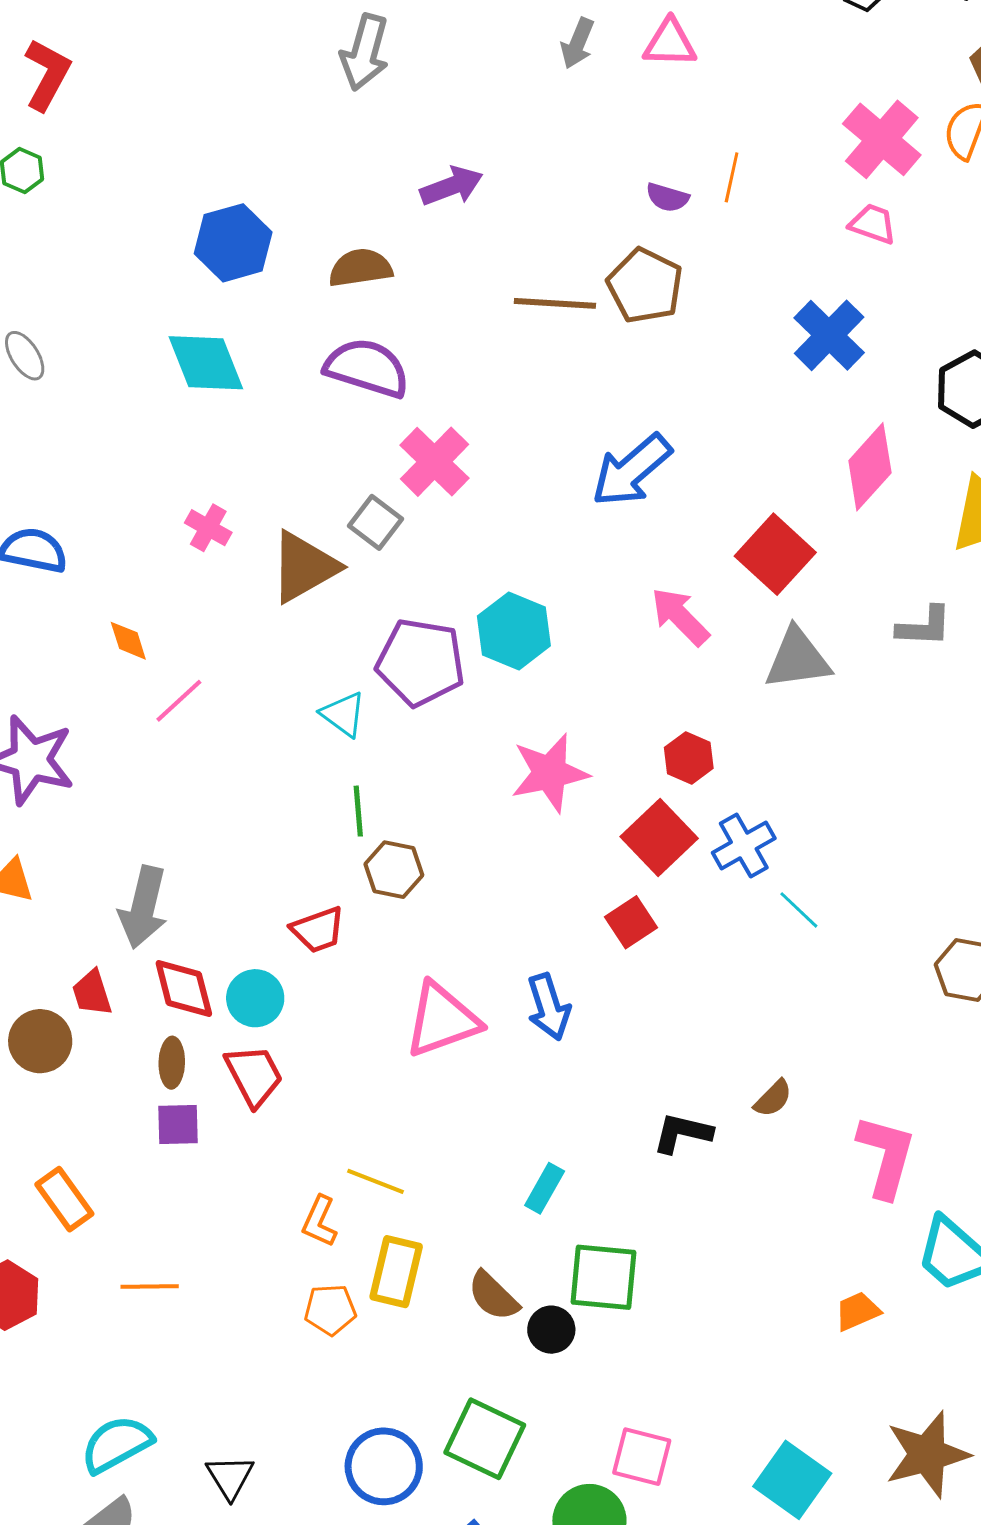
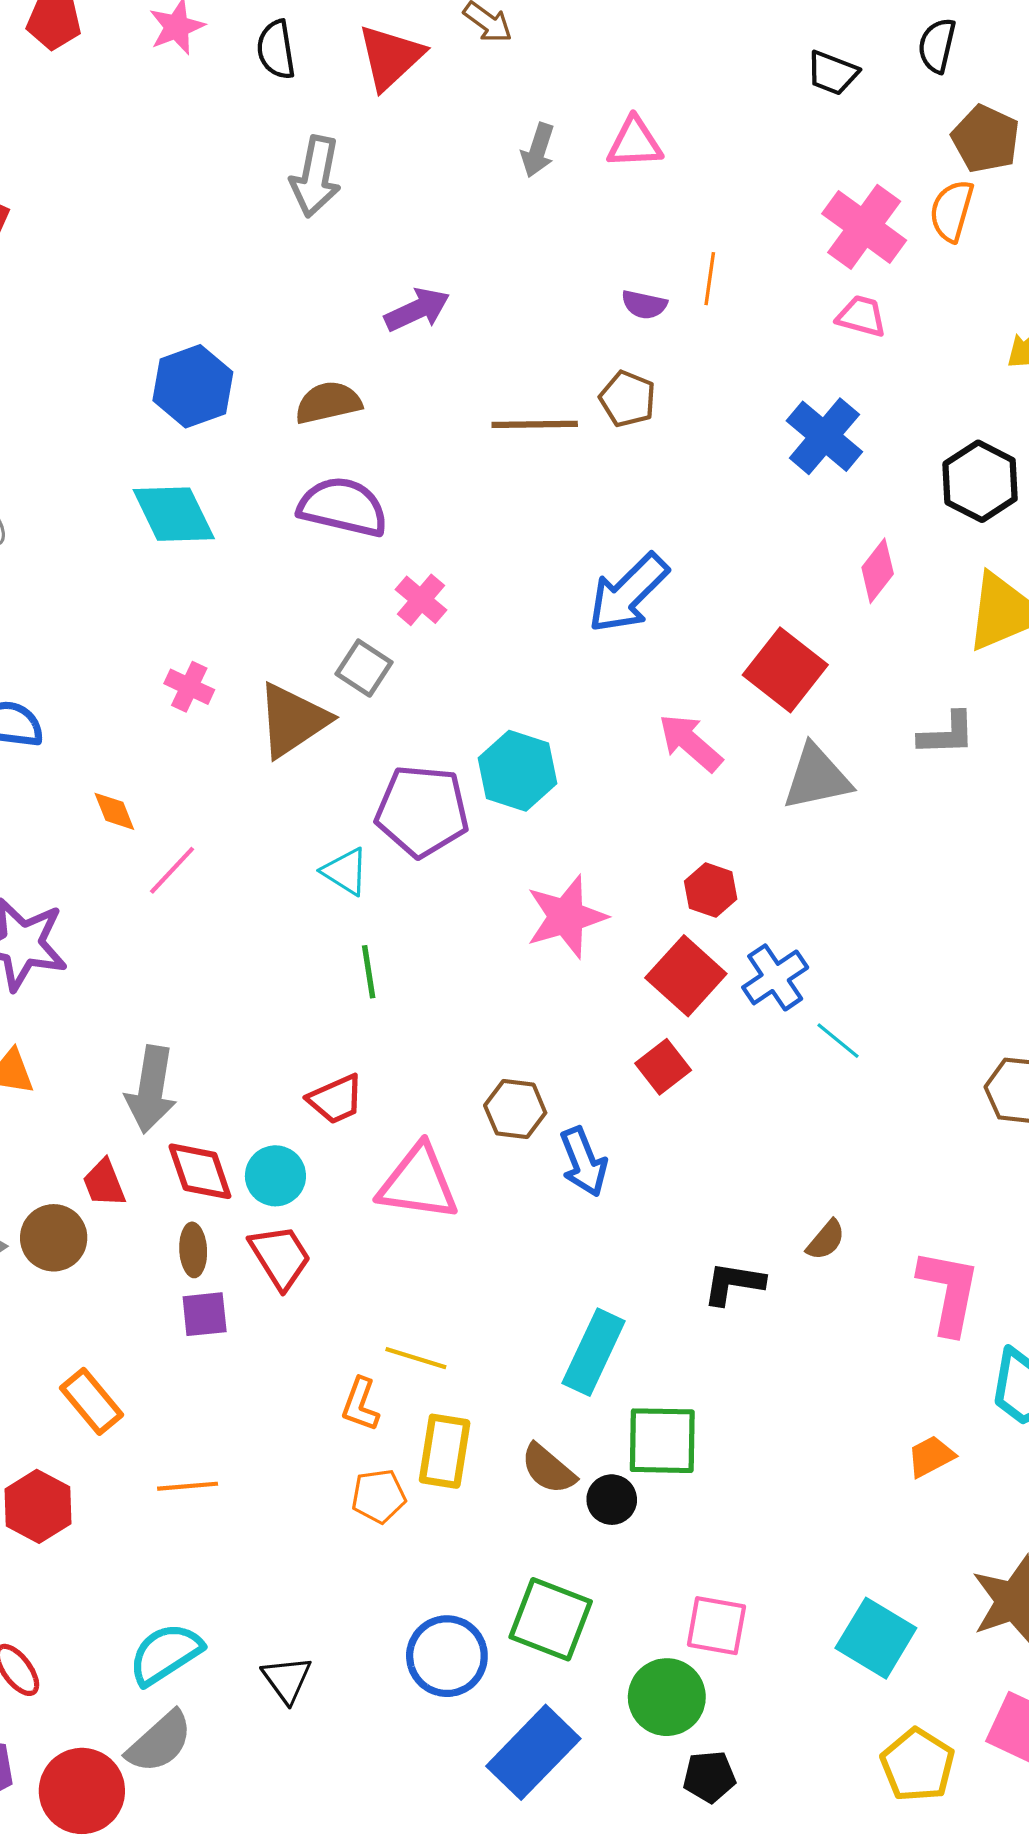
brown pentagon: (645, 286) -> (628, 399), size x0.7
pink cross: (434, 462) -> (421, 600), size x0.7
pink diamond: (870, 467) -> (878, 571), size x0.7
brown hexagon: (394, 870) -> (515, 1109), moved
pink triangle: (442, 1020) -> (418, 1183), moved, turned 32
cyan rectangle: (545, 1188) -> (594, 1352), size x1.6

